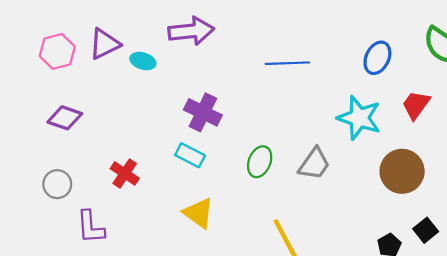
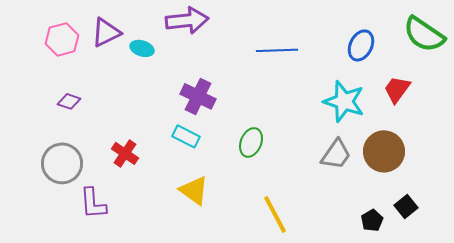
purple diamond: (65, 118) -> (69, 101), size x0.7
gray trapezoid: (314, 164) -> (336, 154), moved
gray circle: (57, 184) -> (62, 163), size x1.5

